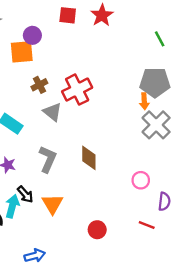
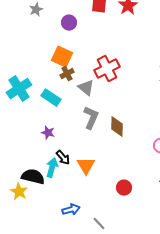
orange square: (22, 52) -> (62, 57), moved, turned 30
brown cross: (39, 85) -> (67, 74), moved
gray L-shape: (48, 159) -> (91, 118), moved

